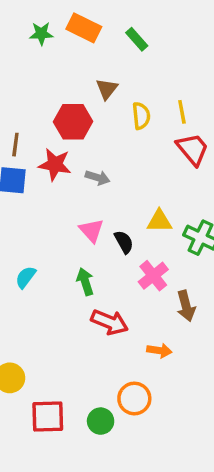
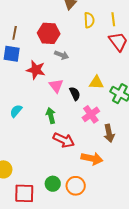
red hexagon: (73, 122) -> (49, 33), moved
red star: (55, 164) -> (36, 70), moved
orange arrow: (159, 351) -> (92, 158), size x1.5
green circle: (101, 421) -> (53, 184), moved

